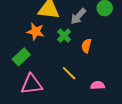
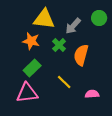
orange semicircle: (86, 46) -> (81, 55), size x1.5
green rectangle: (21, 57) -> (32, 68), moved

